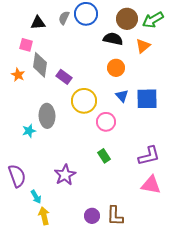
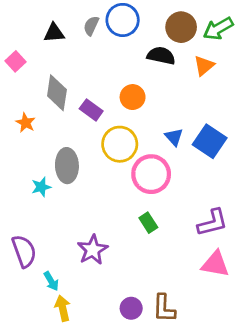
pink square: (26, 45) -> (16, 61), moved, turned 32
orange circle: (116, 68) -> (133, 97), moved
orange star: (18, 75) -> (26, 123), moved
blue square: (147, 99) -> (210, 141), turned 35
pink circle: (106, 122) -> (151, 174), size x1.4

